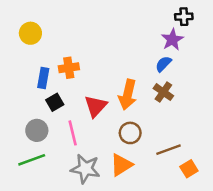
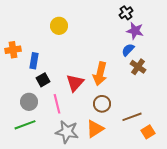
black cross: (184, 17) -> (126, 13), moved, turned -32
yellow circle: (30, 33) -> (59, 26), moved
purple star: (172, 40) -> (135, 31), turned -30
orange cross: (69, 68) -> (13, 50), moved
brown cross: (163, 92) -> (138, 67), moved

